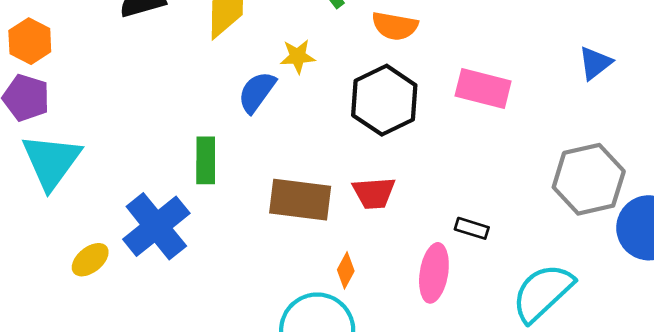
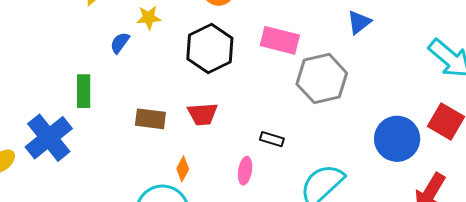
blue semicircle: (257, 92) -> (120, 43), size x0.7
gray hexagon: (589, 179) -> (322, 79), moved
brown rectangle: (300, 200) -> (150, 119), size x0.7
pink ellipse: (434, 273) -> (245, 171), size x0.7

